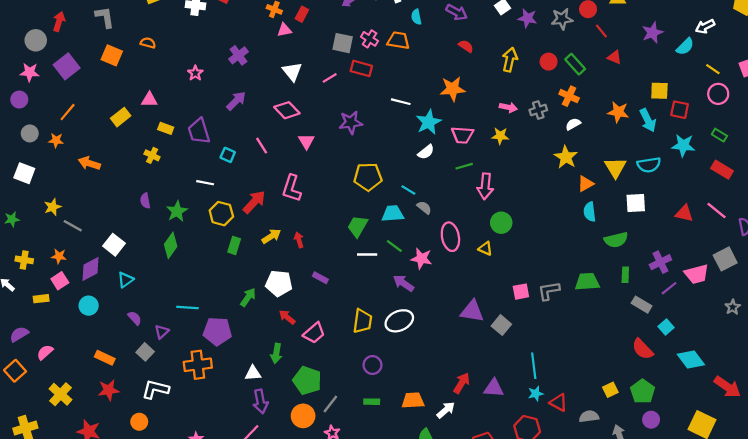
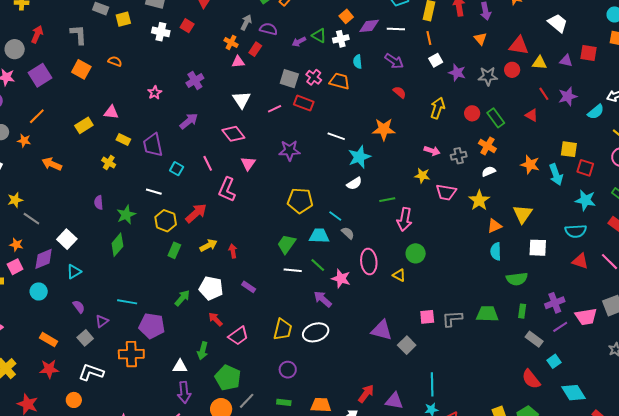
red line: (601, 31) -> (544, 94), moved
pink trapezoid: (462, 135) -> (446, 192), moved
cyan semicircle: (649, 165) -> (576, 231), moved
pink L-shape: (292, 188) -> (227, 190), moved

